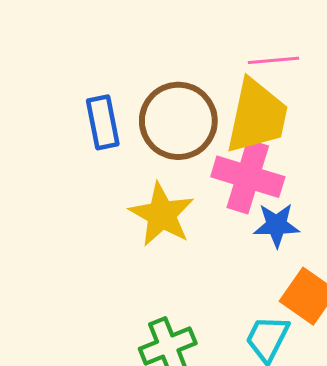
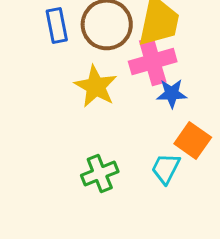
pink cross: (248, 177) -> (153, 61), turned -33

